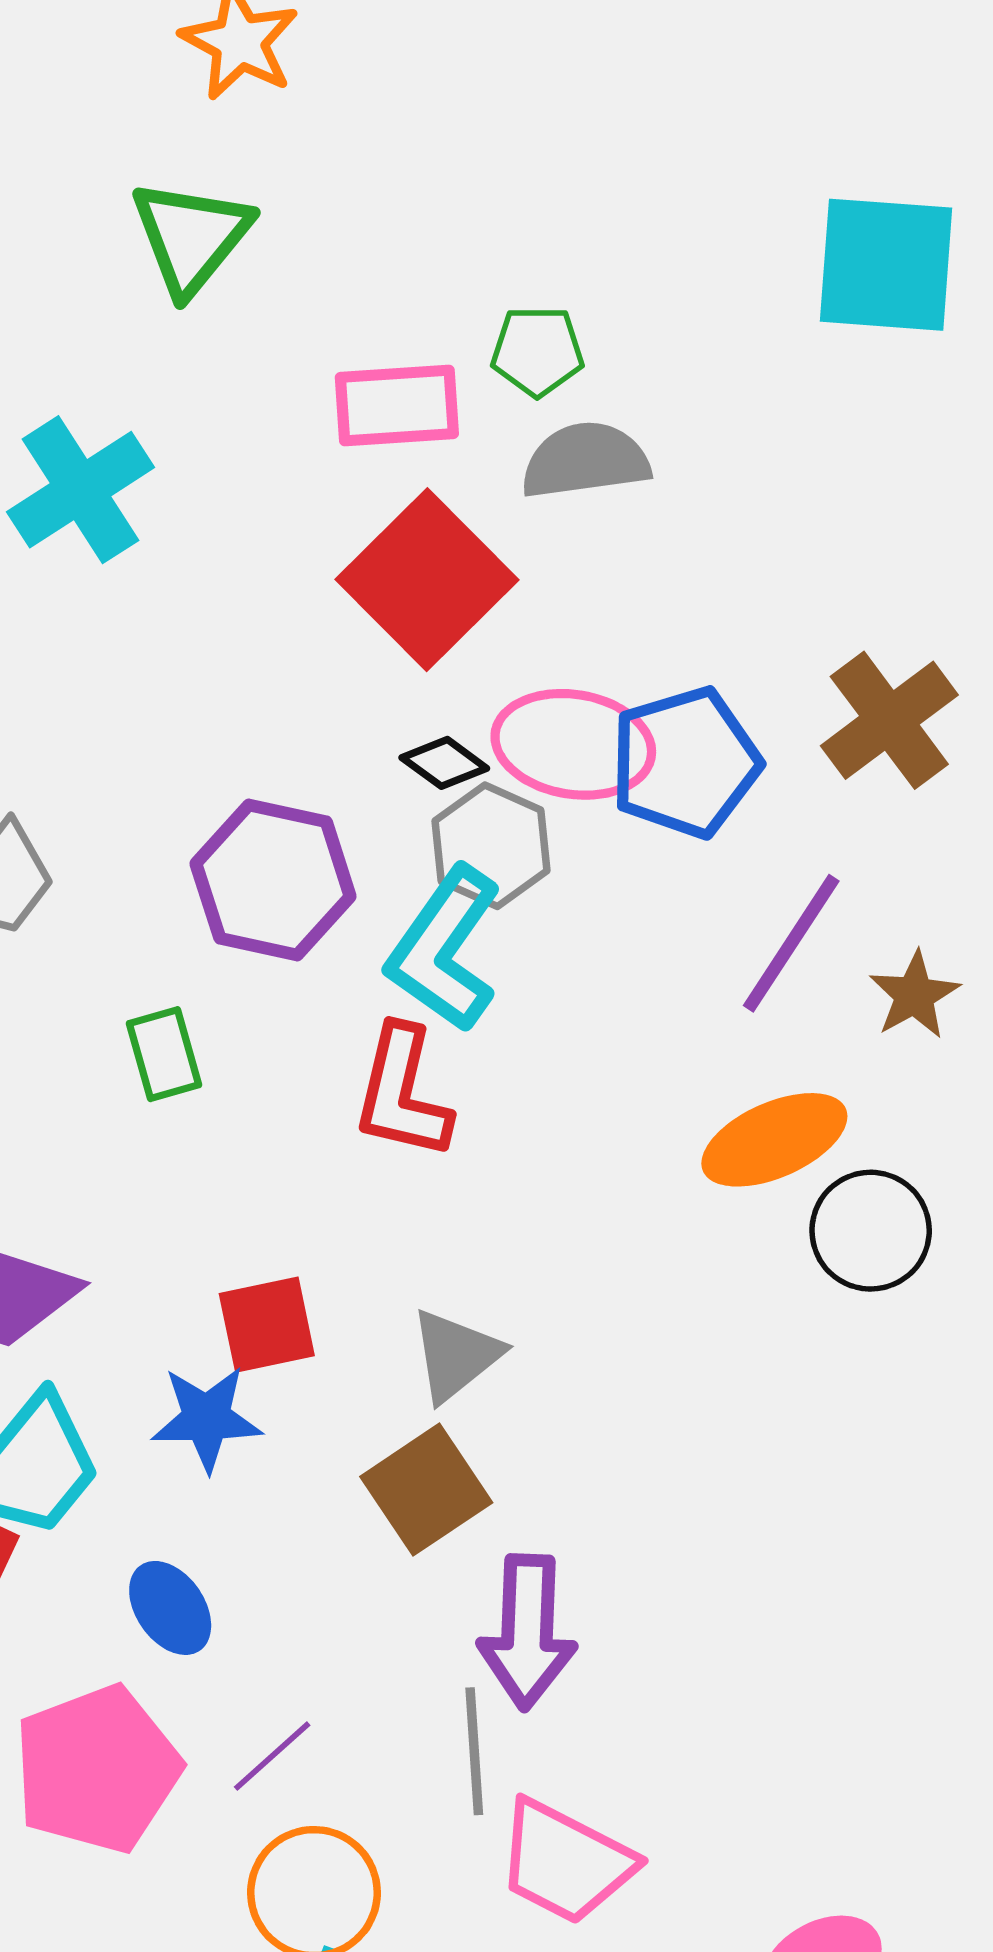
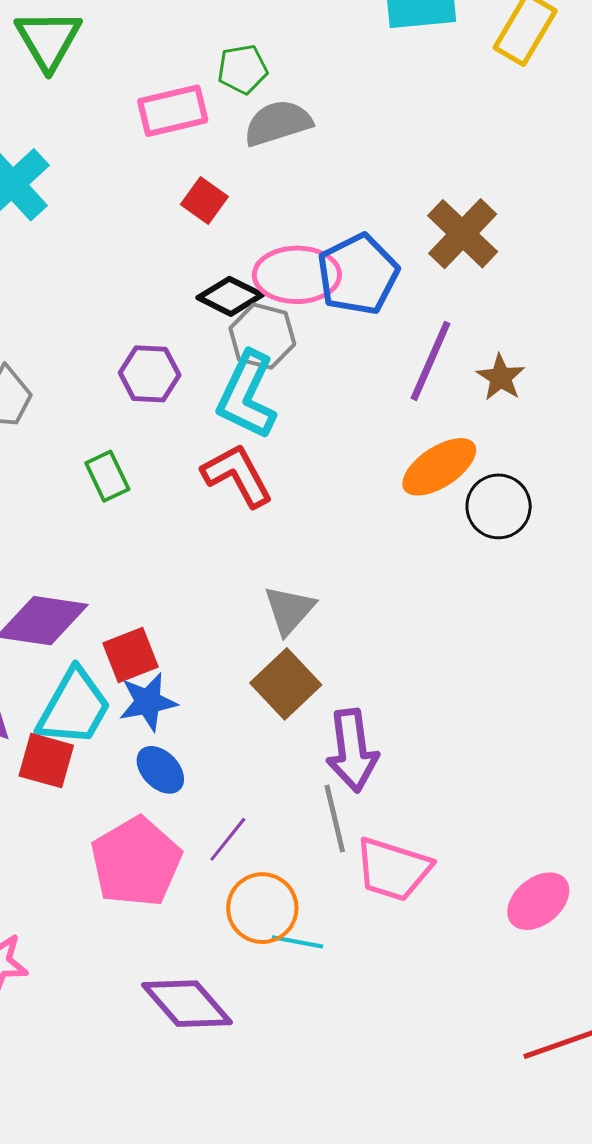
red square: (427, 580) -> (204, 200), size x0.5
black diamond: (444, 763) -> (230, 296), size x1.4
purple hexagon: (273, 880) -> (150, 374), size x0.7
red L-shape: (402, 1093) -> (237, 475), turned 148
red square: (267, 1325) -> (131, 655), moved
blue star: (207, 1418) -> (148, 702), moved

